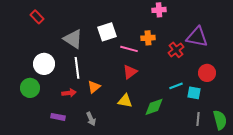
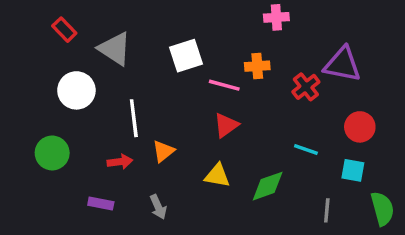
gray triangle: (73, 39) -> (115, 49), moved
white circle: (44, 64) -> (76, 90), moved
cyan line: (176, 86) -> (306, 150), turned 40
cyan square: (194, 93) -> (353, 170), moved
gray line: (198, 119) -> (327, 210), moved

